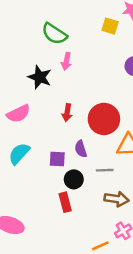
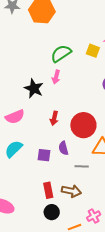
green semicircle: (54, 34) -> (61, 53), moved, turned 110
black circle: (74, 179) -> (52, 212), moved
brown arrow: (117, 199) -> (71, 191), moved

